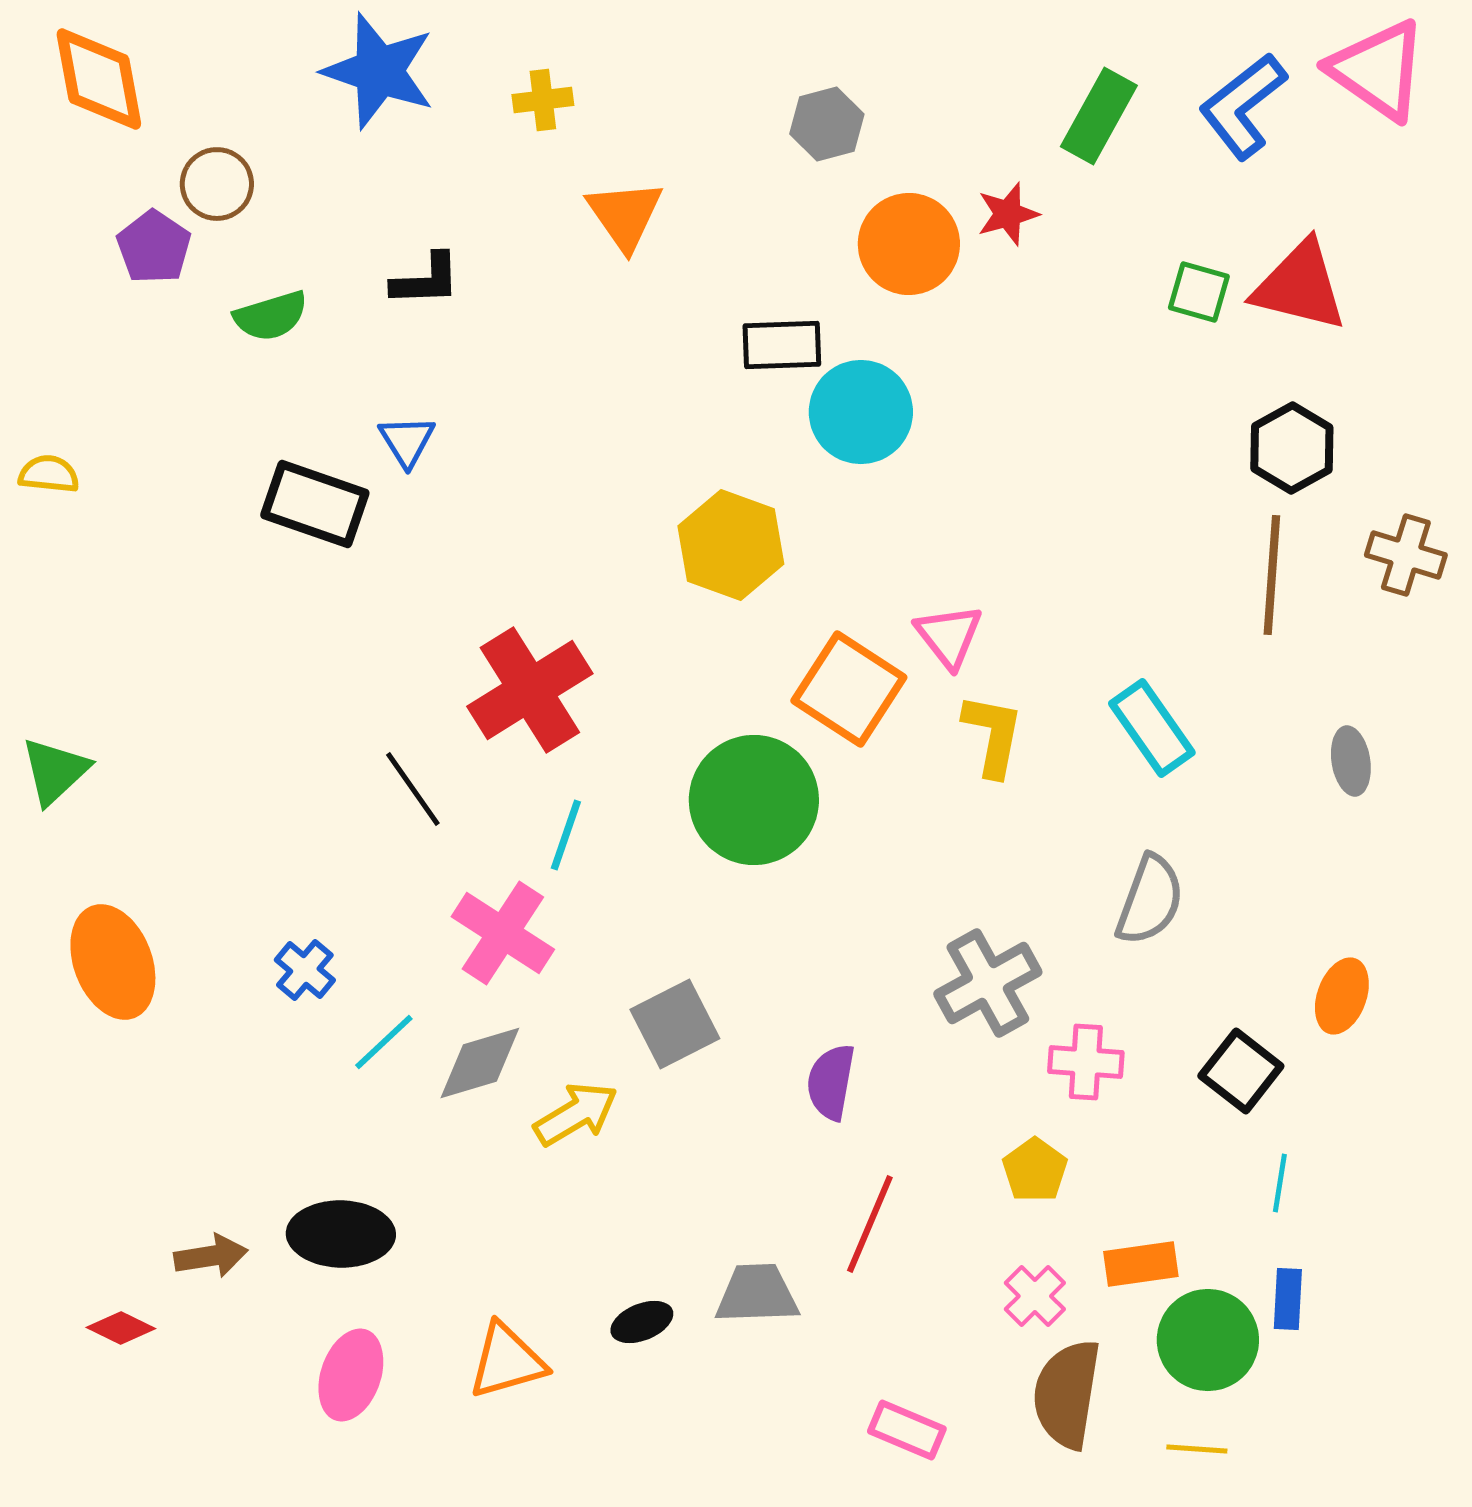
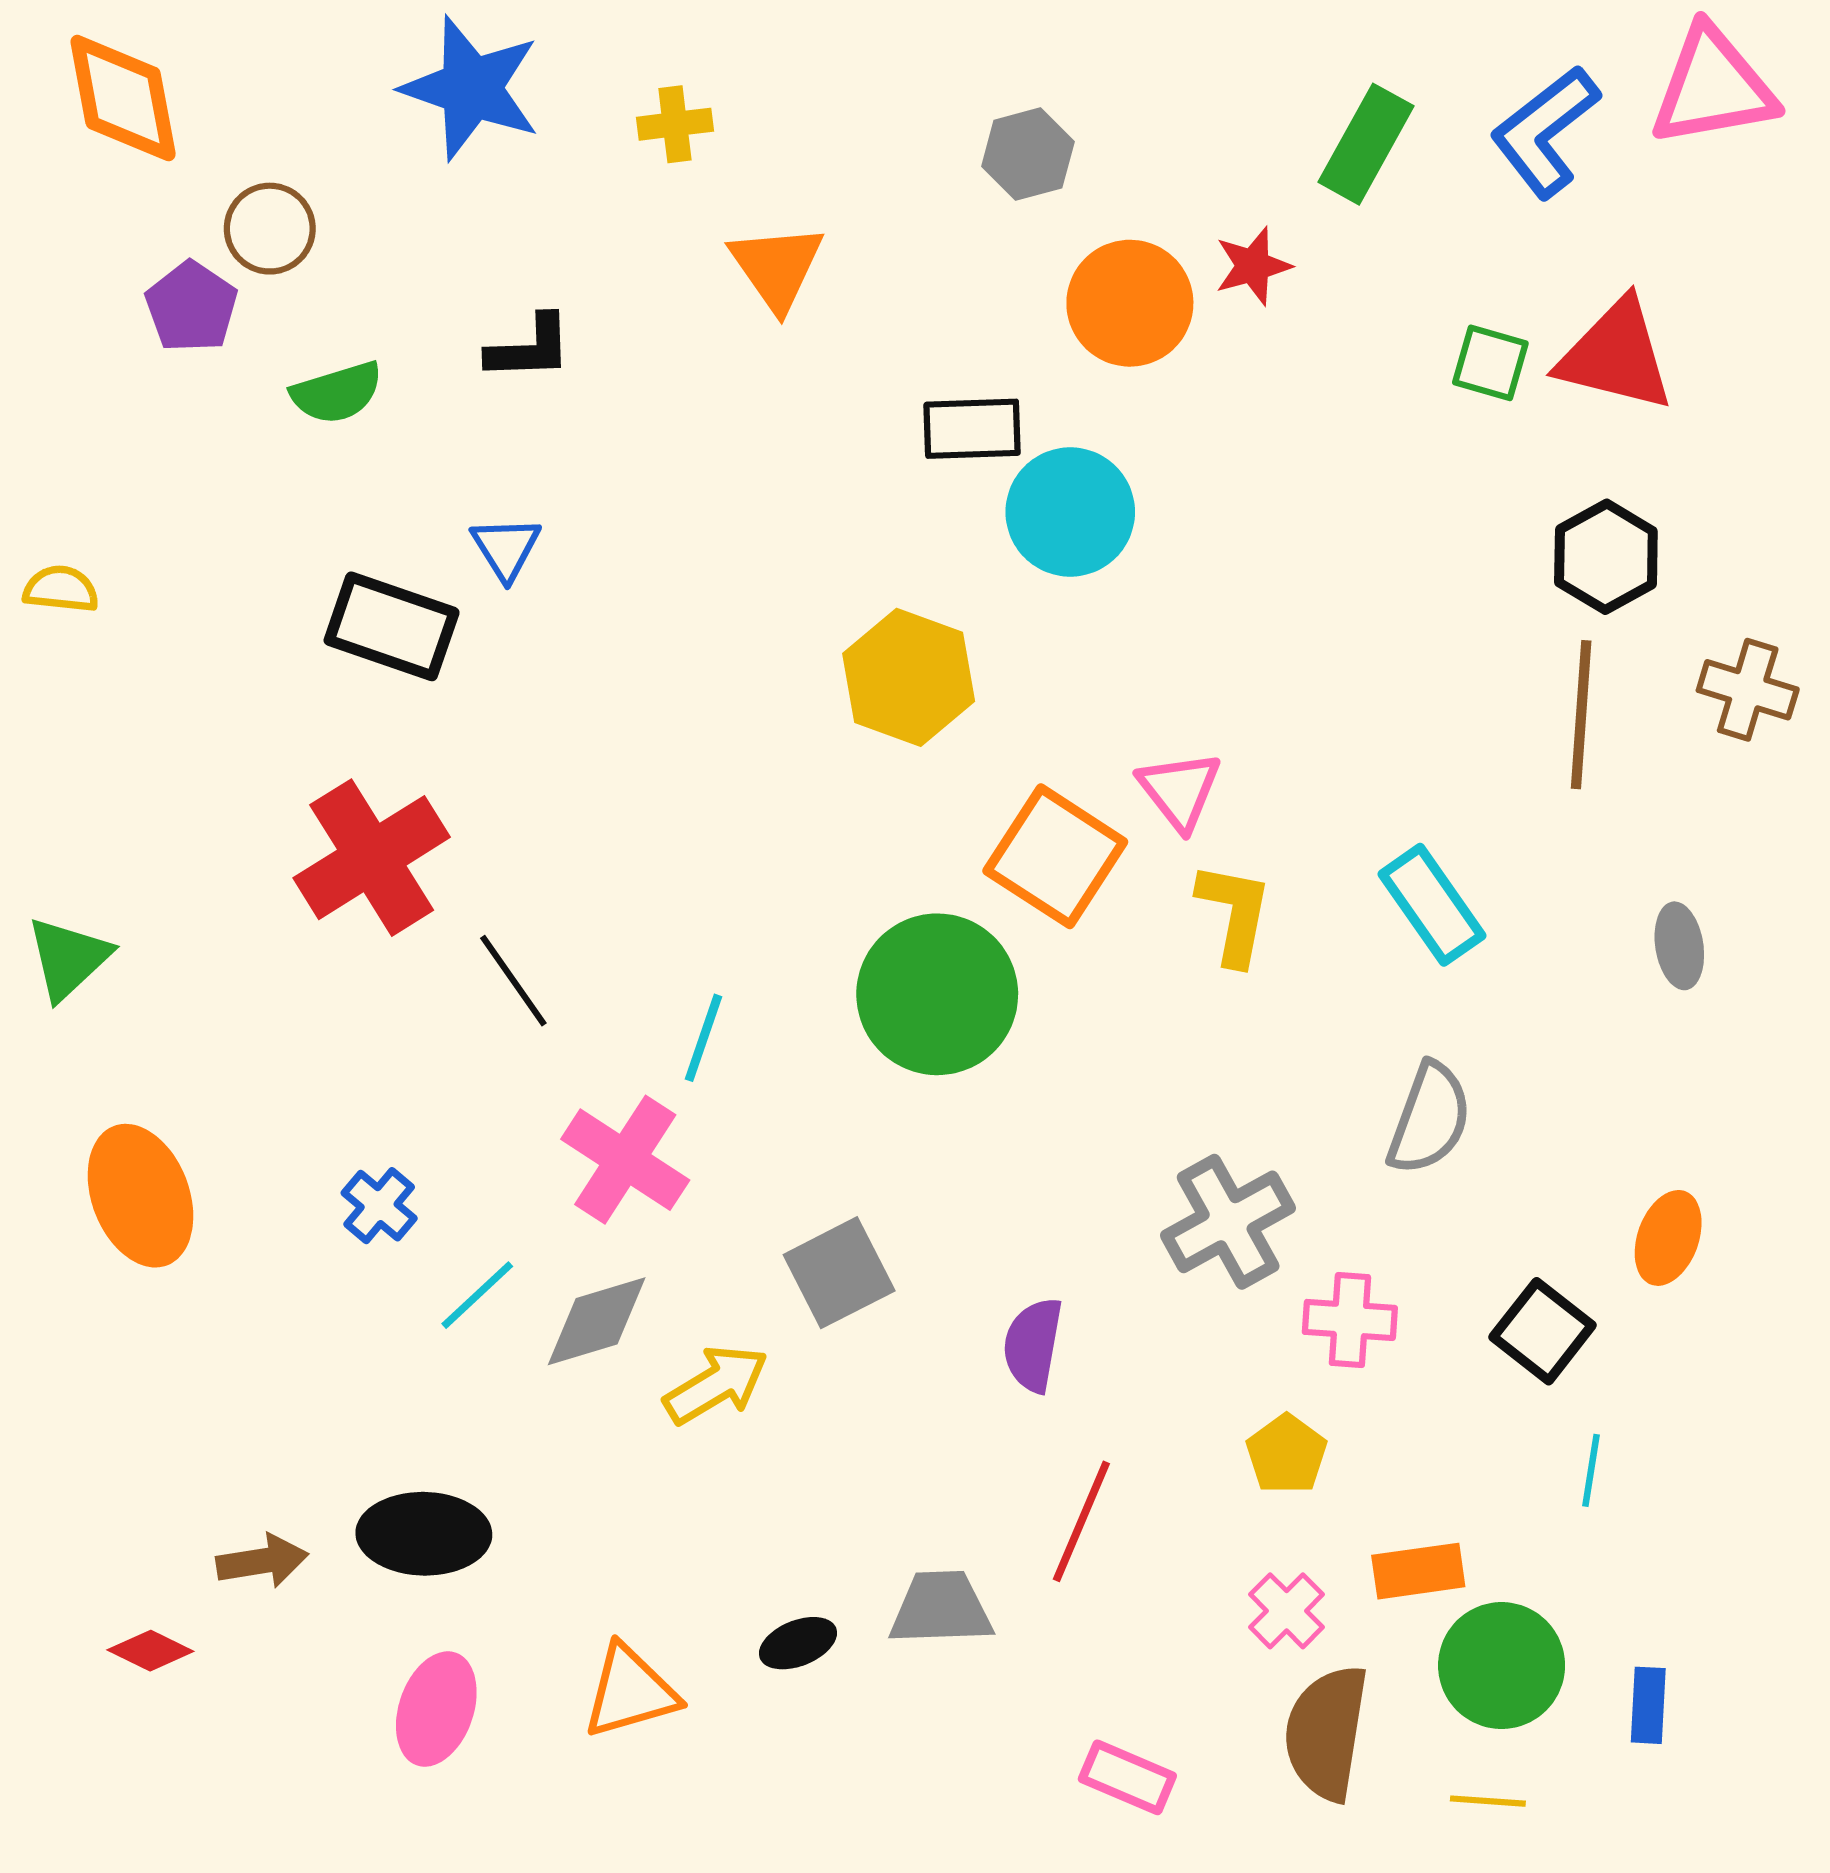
pink triangle: (1378, 70) -> (1713, 87), turned -45
red cross: (530, 690) -> (372, 858), moved
blue rectangle: (1288, 1299) -> (1648, 1705), moved

